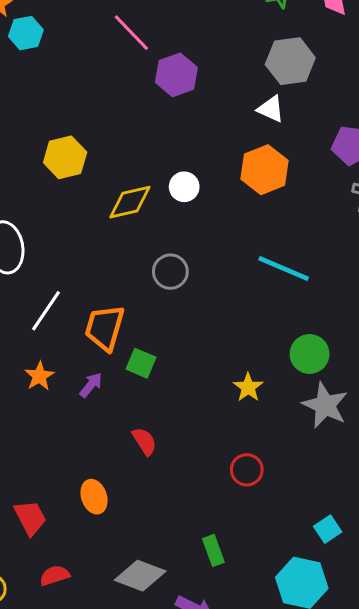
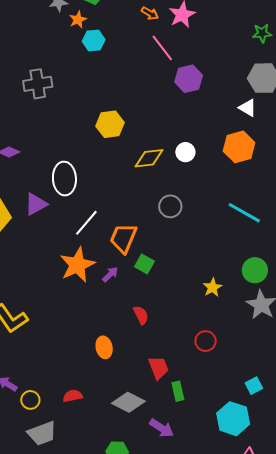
orange star: (39, 376) -> (77, 265), size x1.8
red trapezoid: (30, 518) -> (158, 368), moved

